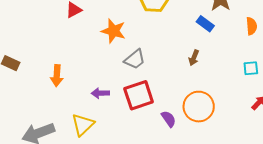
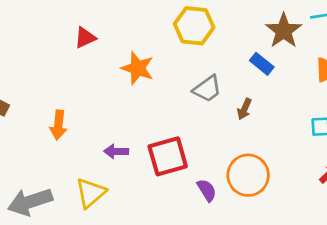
gray trapezoid: (135, 59) -> (207, 89), moved

